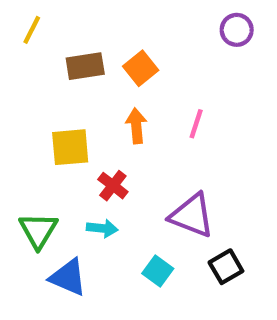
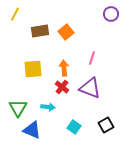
orange arrow: (136, 126) -> (64, 68), moved
red cross: (113, 186) -> (62, 87), moved
purple triangle: (192, 215) -> (90, 88), moved

